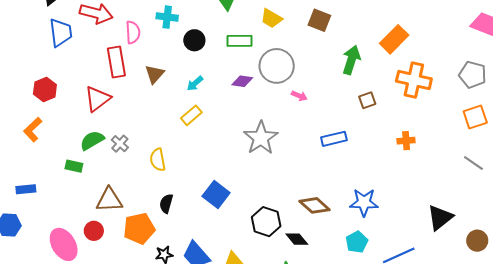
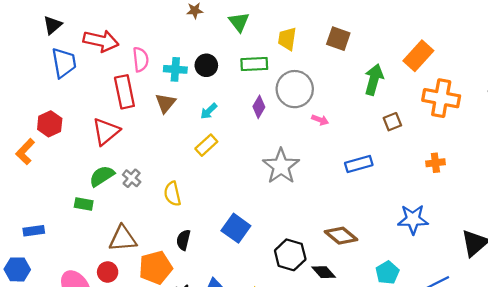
cyan cross: (167, 17) -> (175, 69), moved
yellow trapezoid: (271, 18) -> (287, 39), turned 70
purple diamond: (242, 81) -> (259, 107), turned -65
orange L-shape: (33, 130) -> (25, 152), moved
blue star: (364, 202) -> (413, 219), moved

